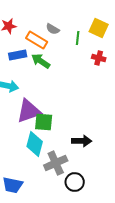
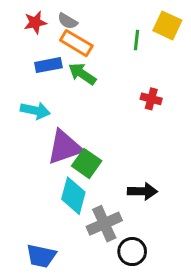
gray semicircle: (53, 29) -> (68, 21), moved
red cross: (99, 58) -> (151, 99), moved
green square: (44, 122) -> (87, 163), turned 30

